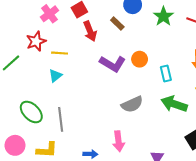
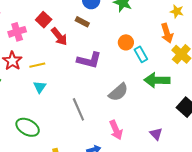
pink cross: (49, 14) -> (17, 32), turned 36
orange circle: (140, 59) -> (126, 42), moved
gray line: (61, 119) -> (78, 109), moved

